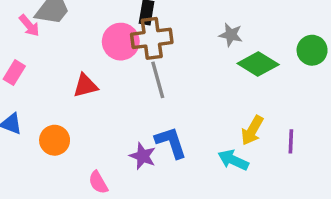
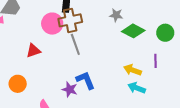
green circle: (312, 50) -> (165, 33), moved
yellow arrow: (252, 130) -> (133, 70), turned 84
purple line: (291, 141) -> (155, 61), moved
cyan arrow: (233, 160) -> (137, 88), moved

